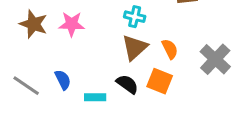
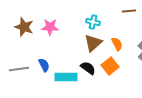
orange square: (160, 81) -> (110, 66), turned 30
gray line: (26, 86) -> (19, 69), turned -42
cyan rectangle: (95, 97) -> (66, 77), size x1.5

